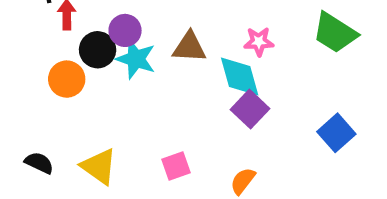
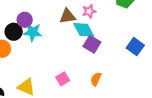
brown triangle: (189, 47) -> (67, 16), moved

